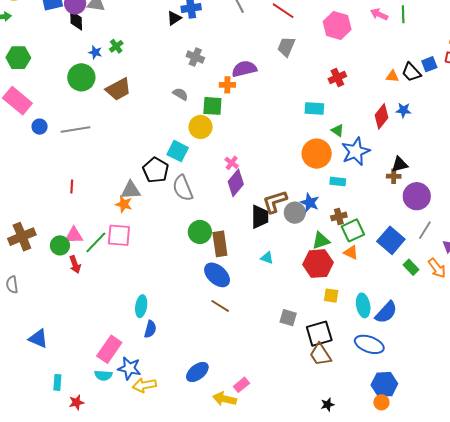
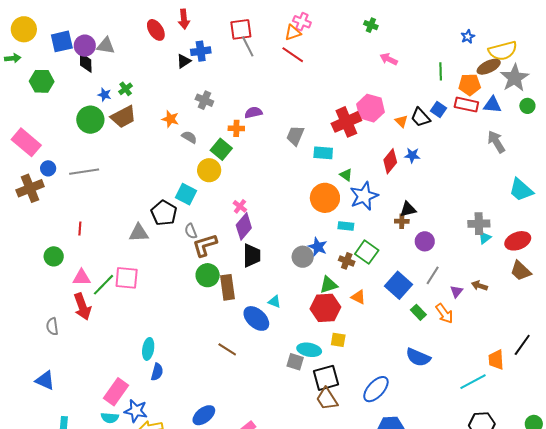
green line: (403, 14) -> (441, 71), moved
pink hexagon: (337, 25) -> (370, 108), moved
gray trapezoid: (286, 47) -> (295, 136), moved
green hexagon: (18, 58) -> (42, 81), moved
blue square: (429, 64) -> (438, 109), turned -35
purple semicircle: (244, 69) -> (253, 112), size x0.7
orange triangle: (392, 76) -> (401, 121), turned 40
red cross: (337, 77) -> (346, 122), size x1.6
brown trapezoid: (118, 89) -> (123, 117), moved
green square: (212, 106) -> (221, 149), turned 35
gray semicircle: (183, 188) -> (191, 231), size x0.6
purple circle: (417, 196) -> (425, 241), size x0.7
brown L-shape: (275, 202) -> (205, 245), moved
orange star: (124, 204) -> (170, 119), moved
brown cross: (339, 216) -> (347, 261), turned 35
black trapezoid: (260, 217) -> (252, 255), moved
green square: (353, 230) -> (367, 252), moved, turned -30
brown cross: (22, 237) -> (30, 188), moved
green circle: (60, 245) -> (54, 256), moved
red arrow: (75, 264) -> (82, 307), size x1.5
blue ellipse: (217, 275) -> (256, 318), moved
gray semicircle: (12, 285) -> (52, 326), moved
cyan ellipse: (363, 305) -> (309, 350), moved, turned -70
blue semicircle: (386, 312) -> (418, 357), moved, turned 70
blue ellipse: (369, 344) -> (376, 389), turned -68

